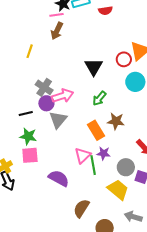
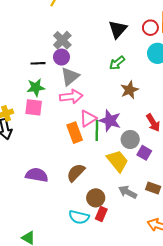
pink arrow: (63, 96) -> (71, 97), moved
brown star: (116, 121) -> (129, 90), turned 30
orange rectangle: (96, 130) -> (75, 133), moved
green star: (28, 136) -> (36, 87), turned -30
purple star: (104, 153) -> (110, 121), size x1.5
purple semicircle: (59, 178) -> (37, 175), moved, turned -30

